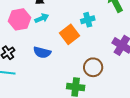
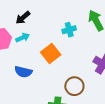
cyan cross: (88, 20) -> (69, 30), moved

